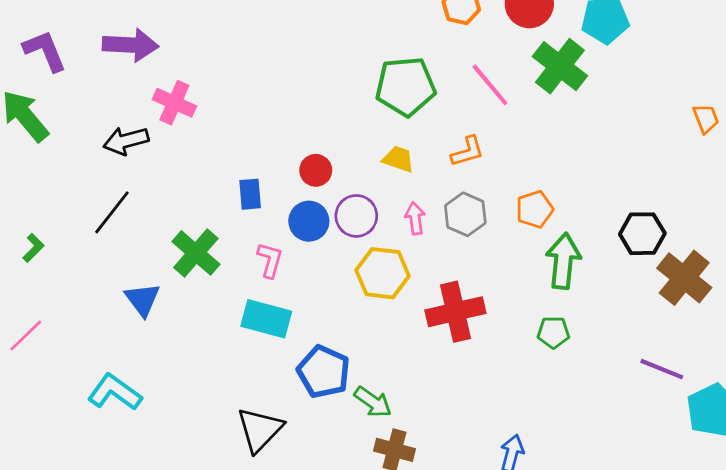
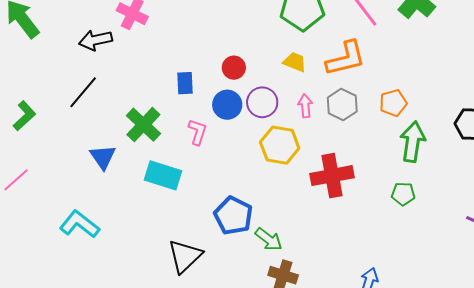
orange L-shape: (468, 151) -> (346, 58), size x1.6
green L-shape: (33, 248) -> (24, 116), size x1.4
cyan rectangle: (266, 319) -> (163, 175), moved

